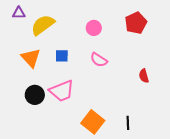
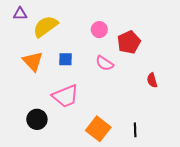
red pentagon: (136, 23) -> (129, 42), moved
black circle: (35, 95) -> (37, 119), moved

